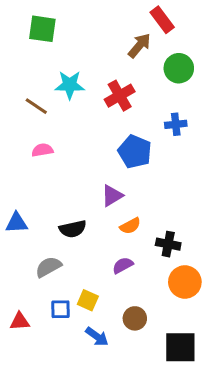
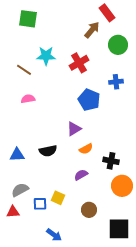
blue triangle: (17, 223) -> (17, 155), moved
gray semicircle: (48, 267) -> (20, 190), moved
blue arrow: (97, 337) -> (54, 235), moved

